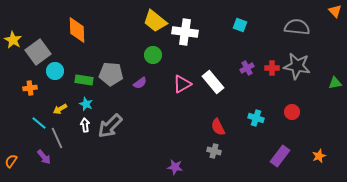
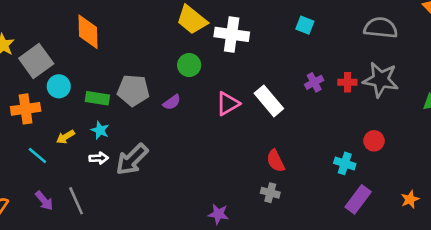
orange cross: (30, 88) -> (26, 109), size x1.5
cyan cross: (256, 118) -> (345, 163), moved
white arrow: (85, 125) -> (99, 158), turned 96
gray line: (57, 138) -> (76, 201), moved

